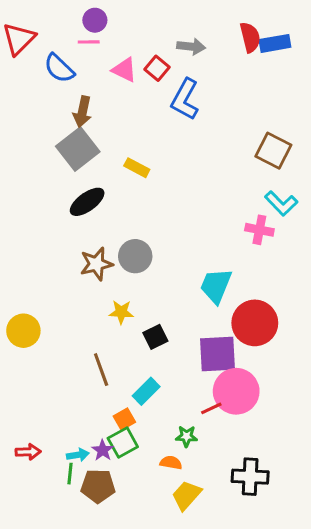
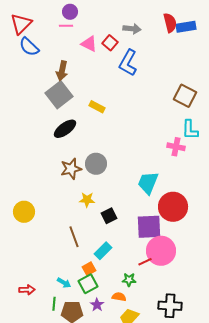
blue semicircle: (59, 68) -> (29, 47), moved
cyan L-shape: (281, 203) -> (190, 130), turned 45
purple star: (103, 450) -> (97, 305), moved
cyan arrow: (78, 455) -> (64, 283), moved, turned 40

